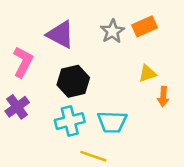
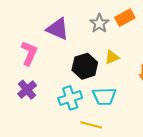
yellow triangle: (147, 74) -> (112, 57), moved
black hexagon: (73, 81) -> (85, 66), moved

